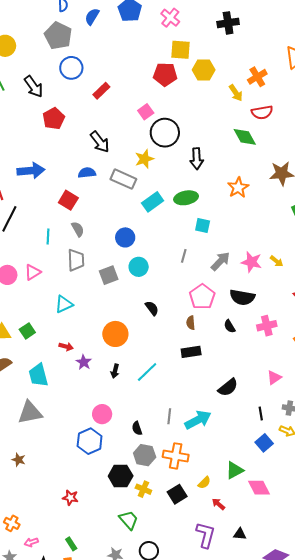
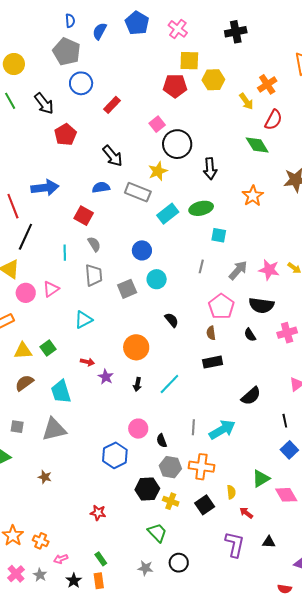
red semicircle: (262, 112) -> (273, 120), turned -50
pink circle: (102, 414) -> (138, 429), moved
yellow semicircle: (204, 483) -> (231, 492), turned -48

